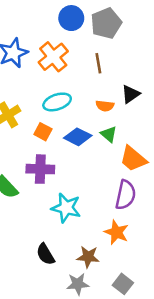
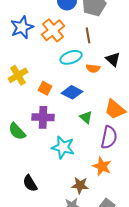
black triangle: (131, 94) -> (113, 59), turned -42
cyan ellipse: (57, 102) -> (71, 57), moved
green triangle: (109, 134) -> (86, 117), moved
black semicircle: (45, 254) -> (30, 183), moved

